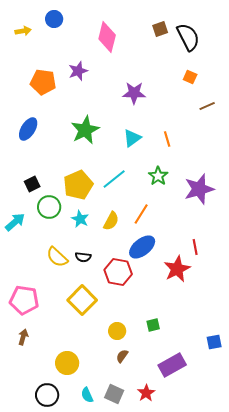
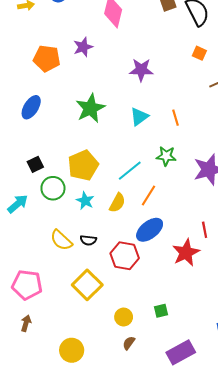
green star: (158, 176) -> (166, 156), turned -30
cyan line: (114, 179) -> (130, 171), moved

